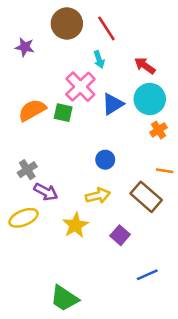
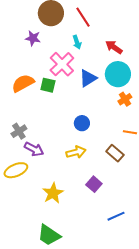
purple star: (25, 47) -> (33, 38), moved
brown rectangle: (146, 197) -> (115, 153), size x0.7
yellow star: (76, 225) -> (53, 193), moved

